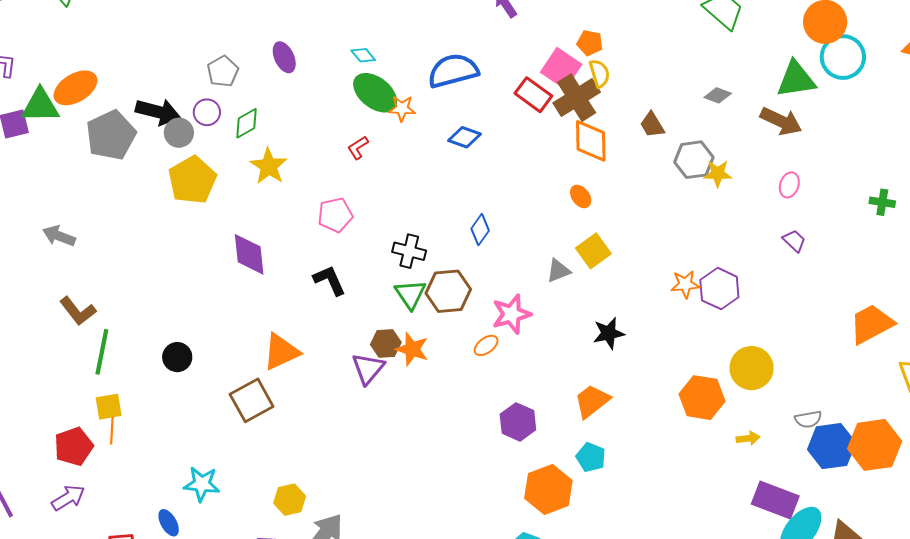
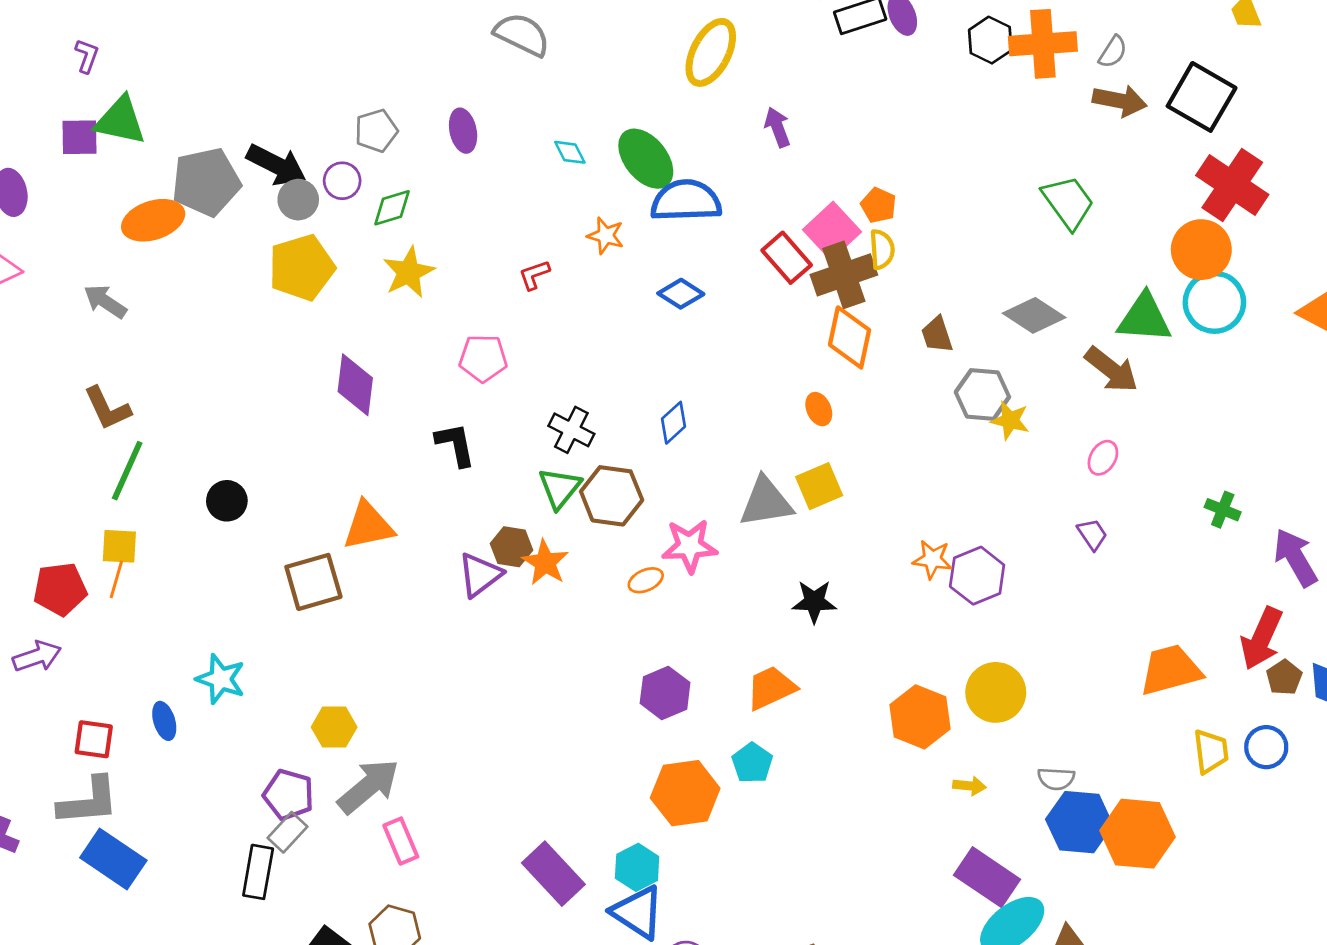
orange ellipse: (75, 88) -> (153, 220), moved
green ellipse: (375, 93) -> (646, 159), moved
gray diamond: (718, 95) -> (1034, 315), size x1.6
gray triangle: (558, 271) -> (766, 502), size x1.6

